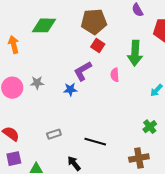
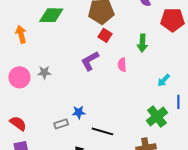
green arrow: (135, 53) -> (142, 43), size x0.7
blue star: (70, 89) -> (79, 112), moved
green cross: (150, 127) -> (157, 117), size x1.5

